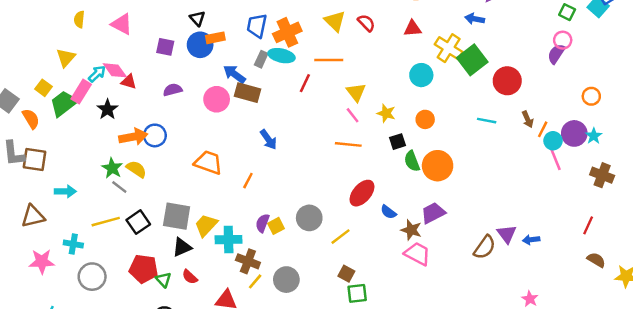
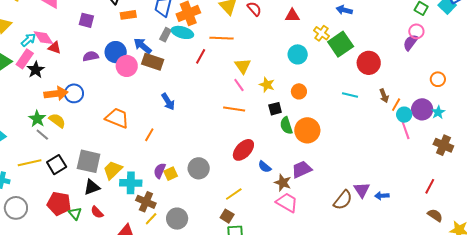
blue circle: (200, 45) -> (116, 52), moved
yellow cross: (449, 48) -> (321, 33), size x0.7
pink rectangle: (81, 92) -> (25, 59), moved
yellow line: (340, 237) -> (234, 194), moved

